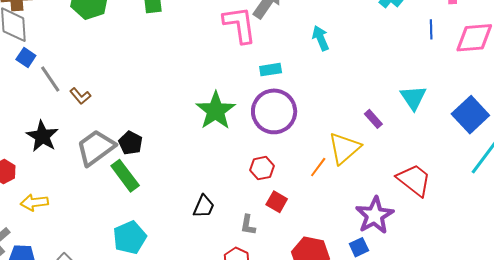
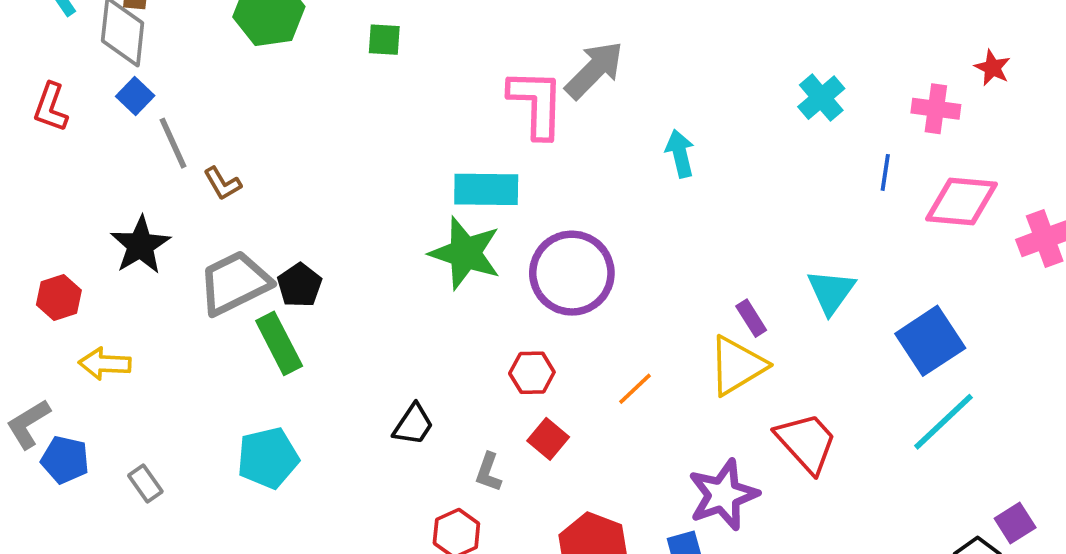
cyan rectangle: (271, 70) -> (486, 189), moved, size x1.6
green star: (216, 111) -> (465, 253), turned -30
yellow triangle: (344, 148) -> (737, 366), moved

